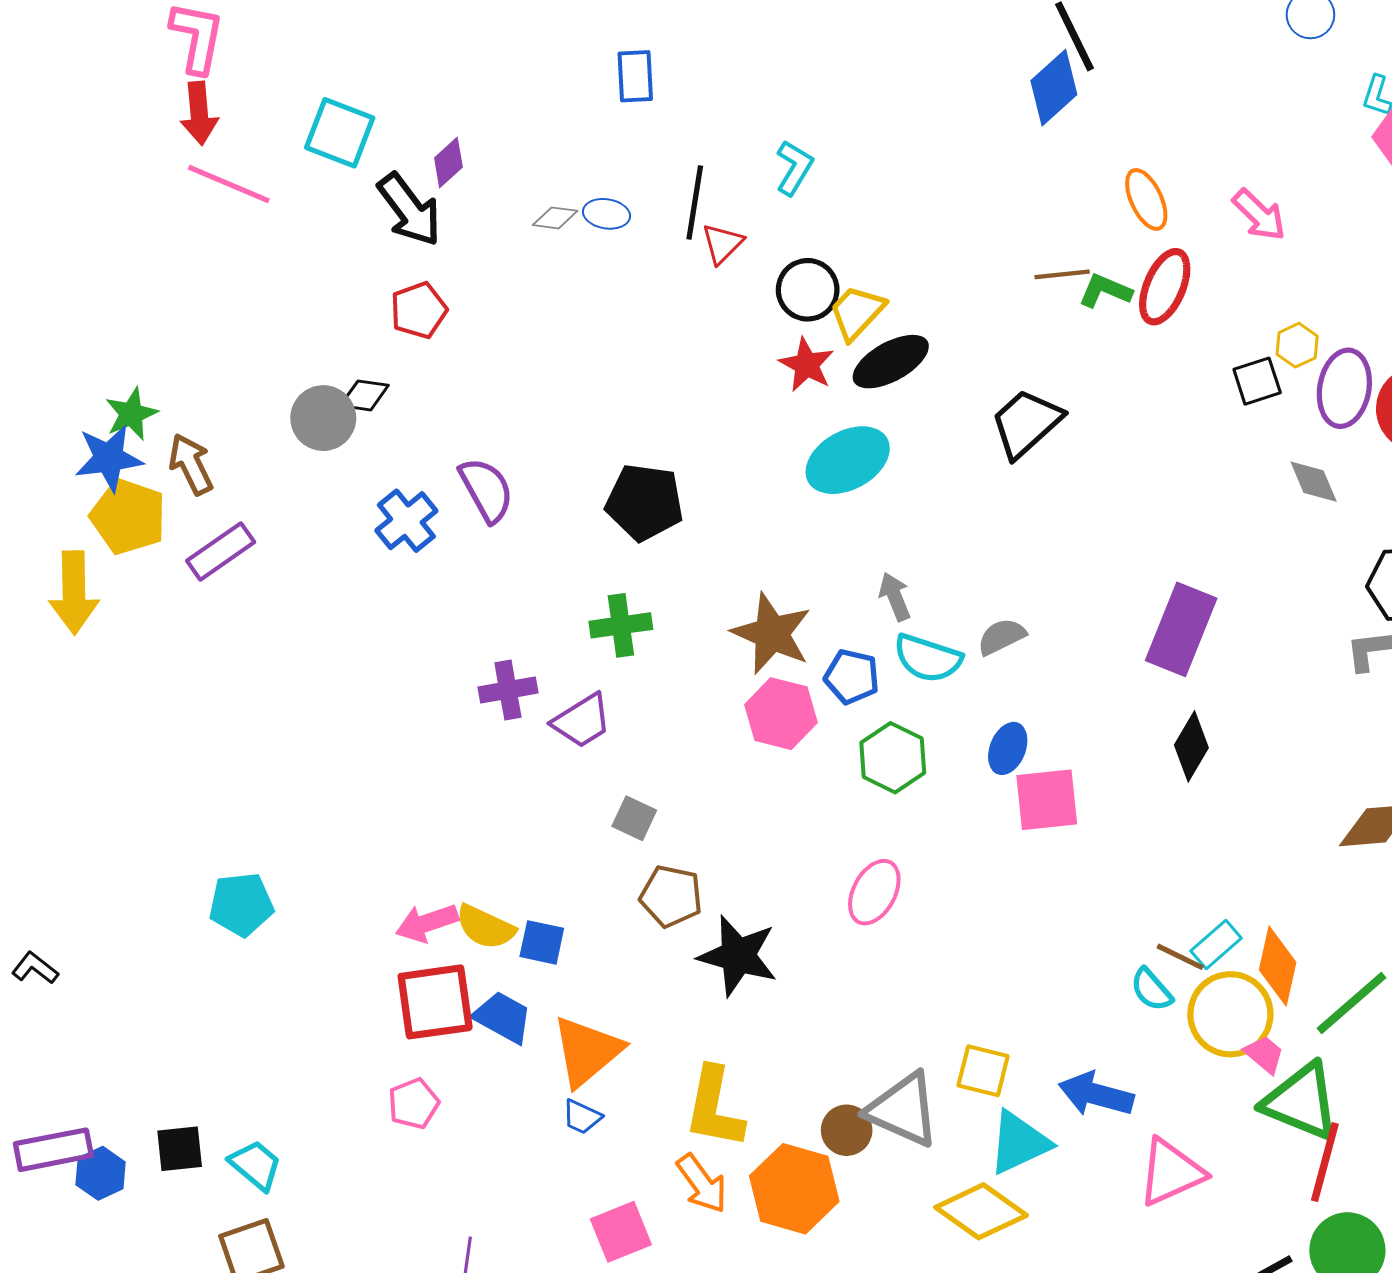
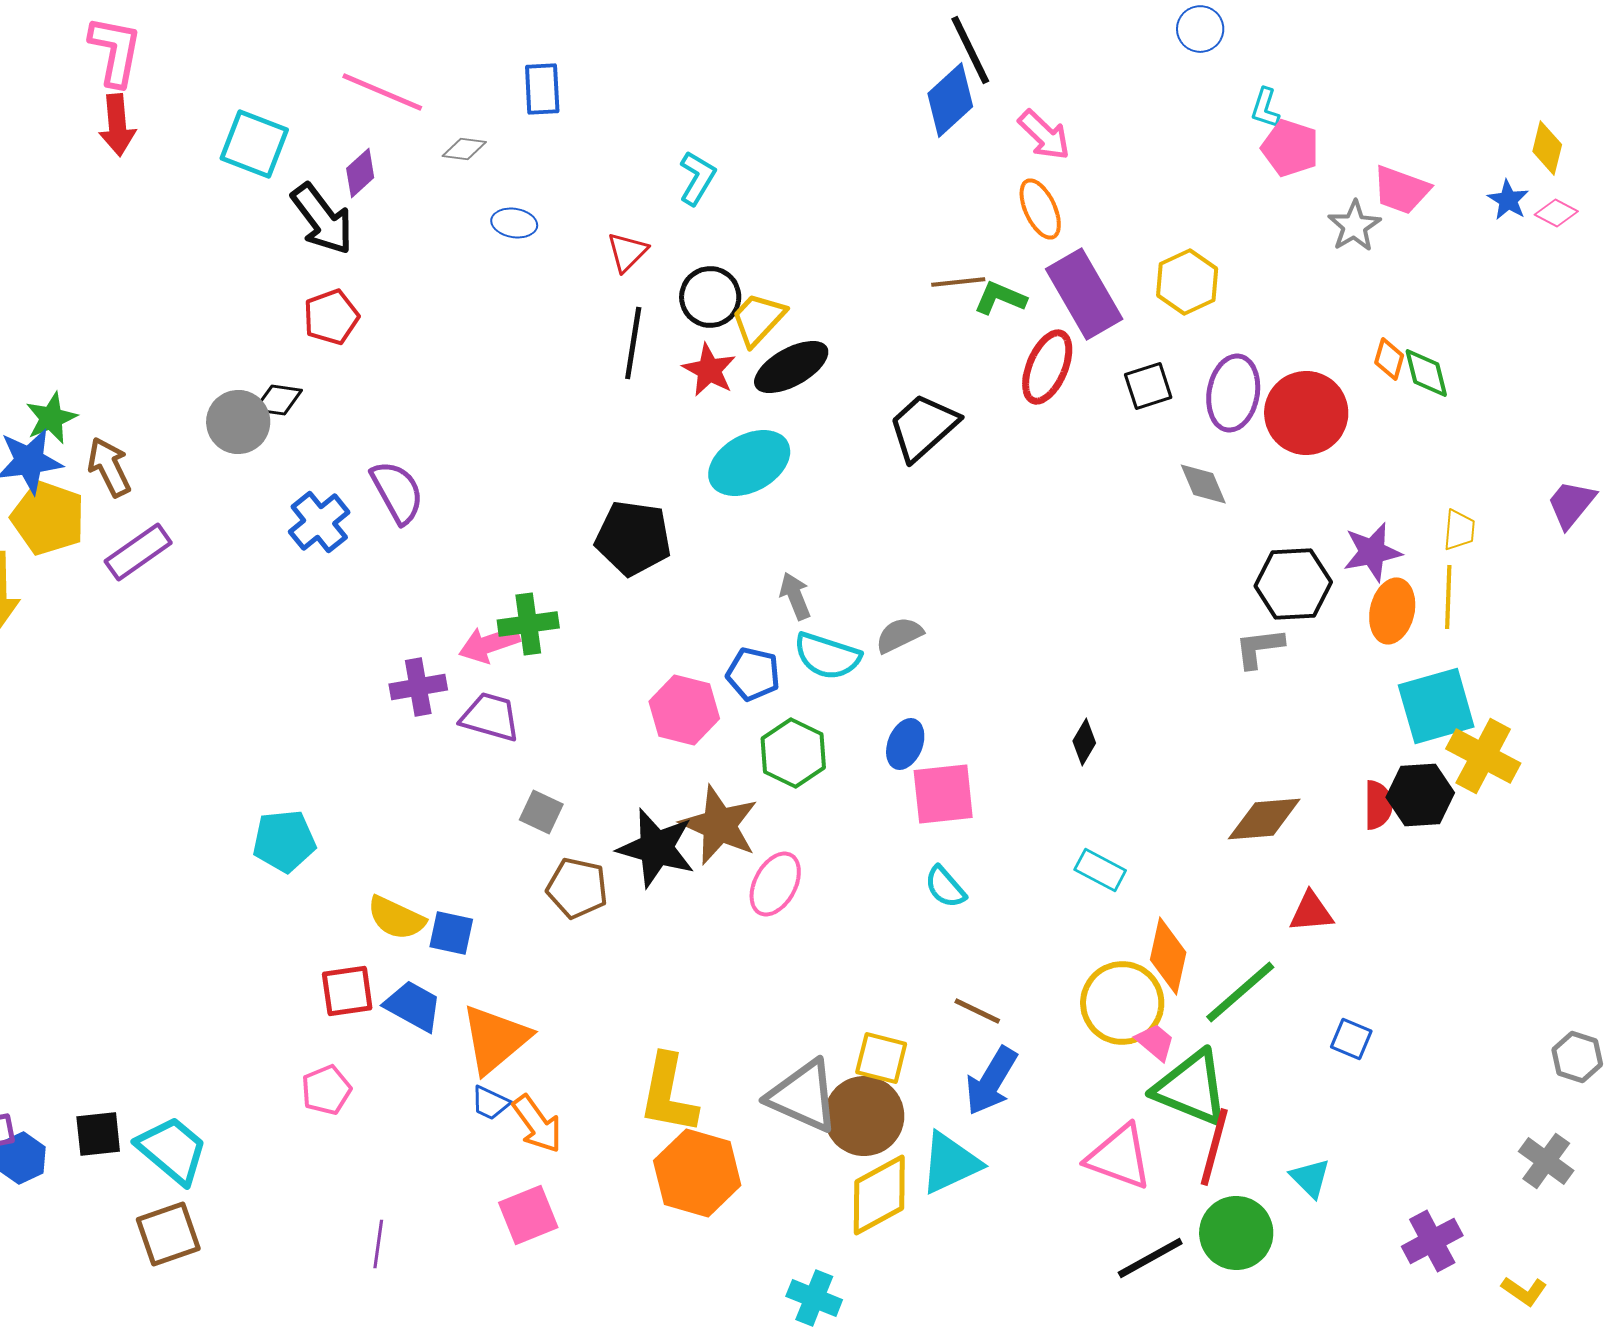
pink line: (229, 184) -> (382, 92), moved
black line: (695, 203) -> (633, 343), moved
pink arrow: (1259, 215) -> (1044, 135), moved
gray diamond: (555, 218) -> (464, 149), moved
red ellipse: (1165, 287) -> (1047, 367), moved
yellow hexagon: (1297, 345) -> (1187, 282), moved, size x1.5
black pentagon: (644, 502) -> (633, 538), moved
purple rectangle: (1181, 629) -> (1084, 294), moved, turned -52
brown star: (772, 634) -> (719, 825), moved
purple trapezoid: (582, 721) -> (490, 717), turned -132
black diamond: (1191, 746) -> (1084, 742), size x0.7
cyan pentagon: (241, 904) -> (284, 841), moved
pink arrow: (427, 923) -> (489, 644), moved
cyan rectangle: (1216, 944) -> (1100, 870), moved, turned 69
black star: (738, 956) -> (656, 848), moved
brown line: (1180, 957) -> (977, 1011), moved
cyan semicircle: (1151, 990) -> (945, 887), moved
red square: (435, 1002) -> (347, 991), size x0.7
blue arrow: (1096, 1094) -> (991, 1081), turned -74
yellow L-shape: (714, 1108) -> (668, 1094), moved
brown circle: (847, 1130) -> (864, 1116), moved, size x1.6
cyan triangle: (1019, 1143) -> (950, 1163), moved
cyan trapezoid: (256, 1165) -> (172, 1150), size x1.4
pink triangle: (1171, 1172) -> (1119, 1157), moved, turned 44
orange arrow: (702, 1184) -> (537, 1124), moved
yellow diamond: (981, 1211) -> (879, 1195), turned -64

